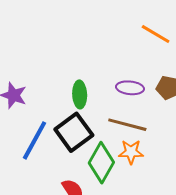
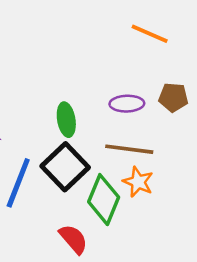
orange star: (131, 152) -> (138, 182), turned 30

